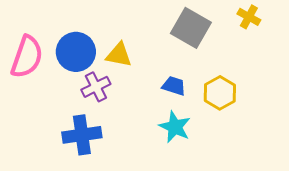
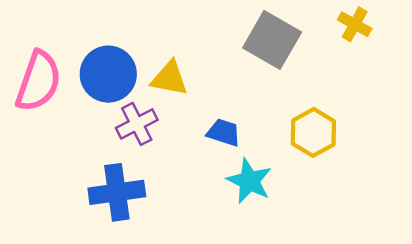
blue trapezoid: (174, 86) -> (224, 132), moved

